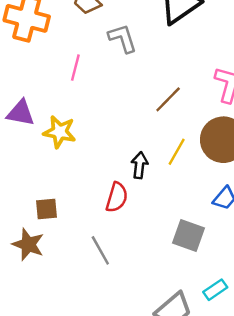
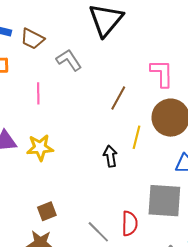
red semicircle: (117, 197) -> (130, 223), moved
gray square: (188, 236) -> (164, 201), size x1.4

